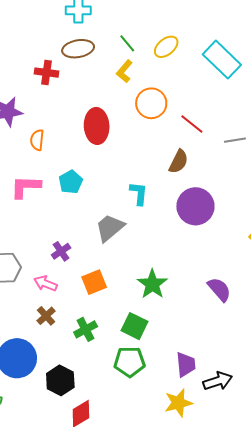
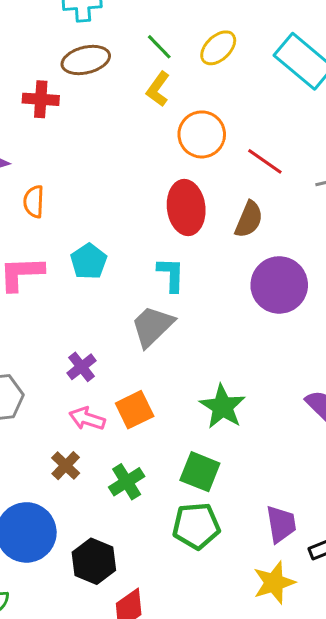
red ellipse: (97, 126) -> (186, 208), moved
cyan L-shape: (139, 193) -> (171, 275), moved
pink arrow: (45, 283) -> (87, 419), moved

